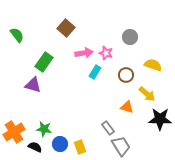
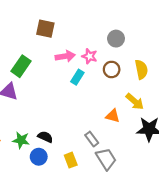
brown square: (66, 28) -> (45, 29), turned -30
yellow semicircle: (153, 65) -> (141, 69), turned 60
brown circle: (126, 75) -> (112, 69), moved
black semicircle: (35, 147) -> (45, 137), moved
yellow rectangle: (80, 147) -> (71, 160), moved

